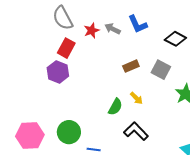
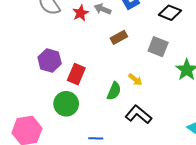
red rectangle: (66, 48) -> (76, 74), moved
brown rectangle: (131, 66) -> (119, 37), moved
green circle: (69, 132) -> (66, 104), moved

